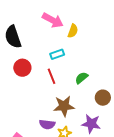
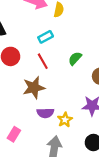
brown star: (64, 106) -> (34, 88), moved

